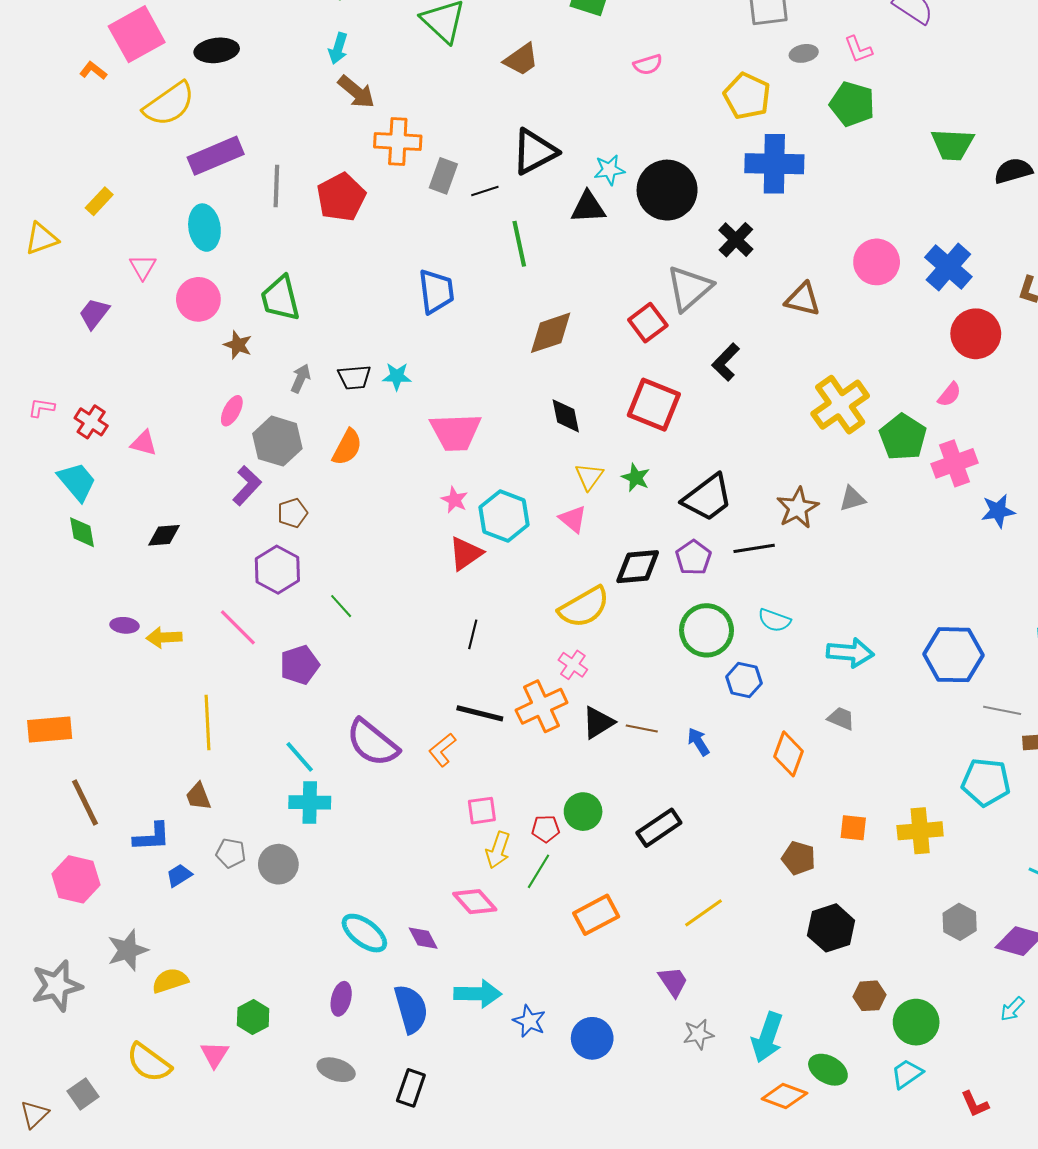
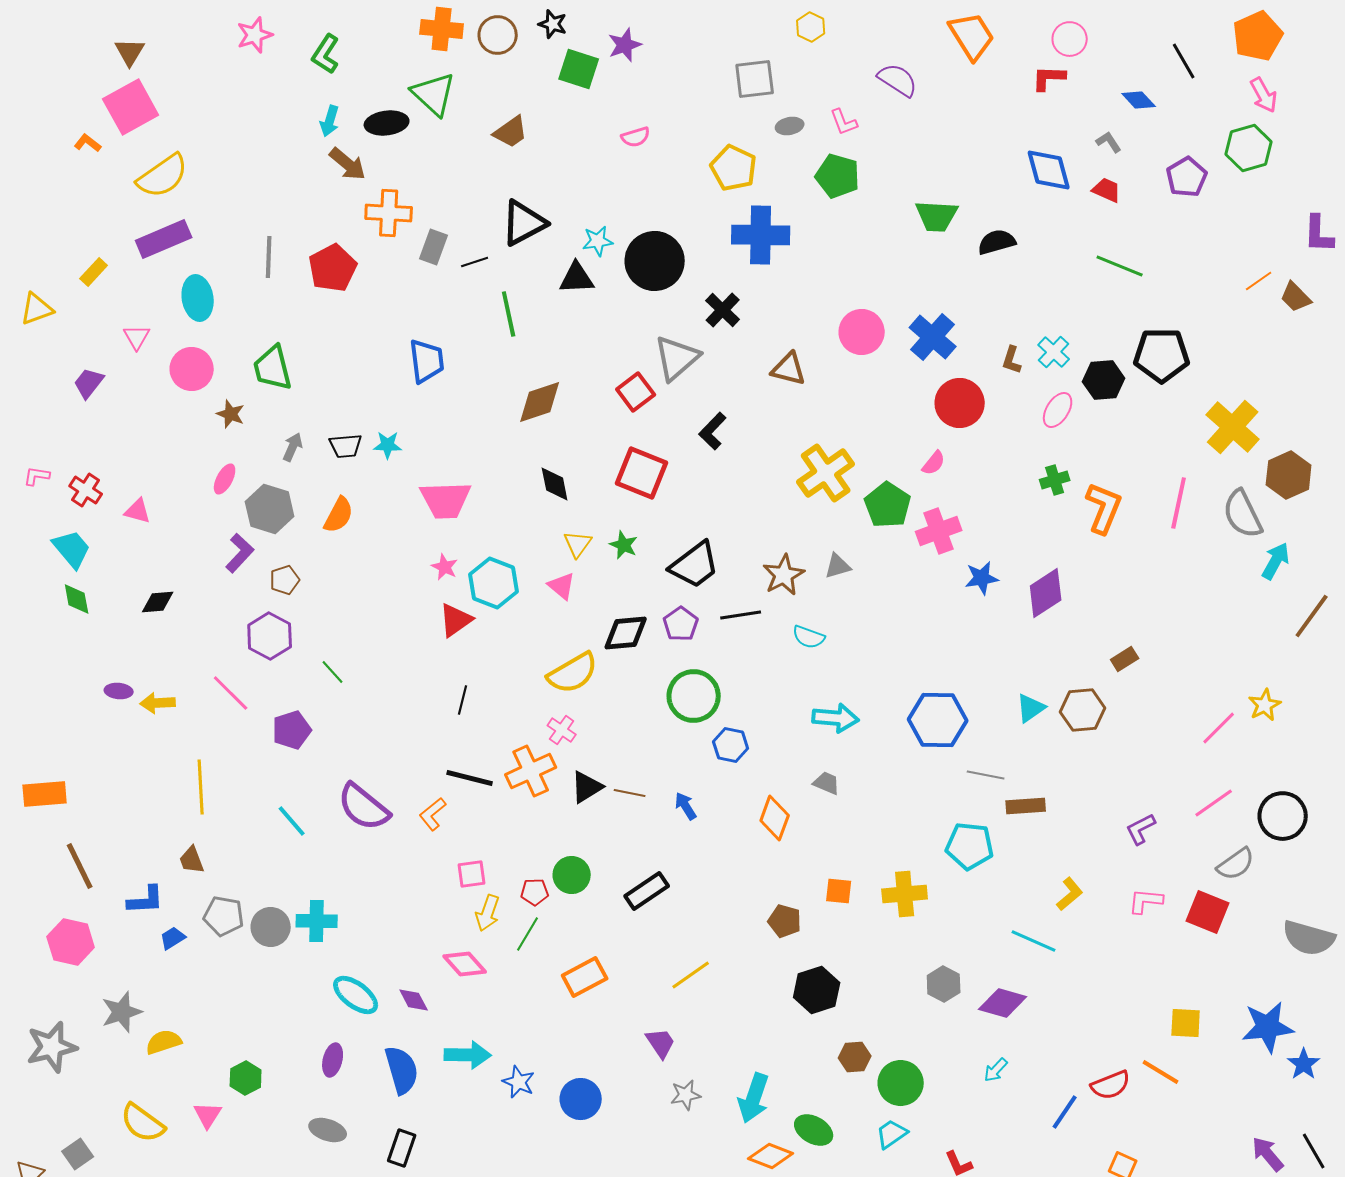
black ellipse: (217, 50) -> (387, 123), moved
purple rectangle: (216, 156) -> (164, 239), moved
cyan semicircle: (774, 620) -> (809, 637), moved
cyan cross: (310, 802) -> (317, 921), moved
gray pentagon: (231, 853) -> (224, 916), size x1.4

